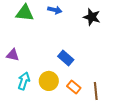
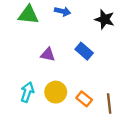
purple triangle: (13, 55) -> (48, 55), moved
blue rectangle: (66, 58) -> (84, 51), moved

